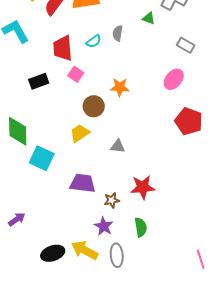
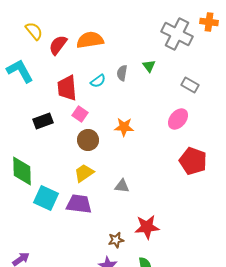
green triangle: (149, 18) -> (149, 66), moved, turned 32
brown circle: (94, 106) -> (88, 140), moved
purple trapezoid: (83, 183) -> (79, 204), moved

